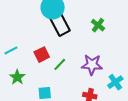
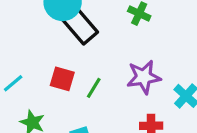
red square: (42, 55) -> (62, 79), turned -35

